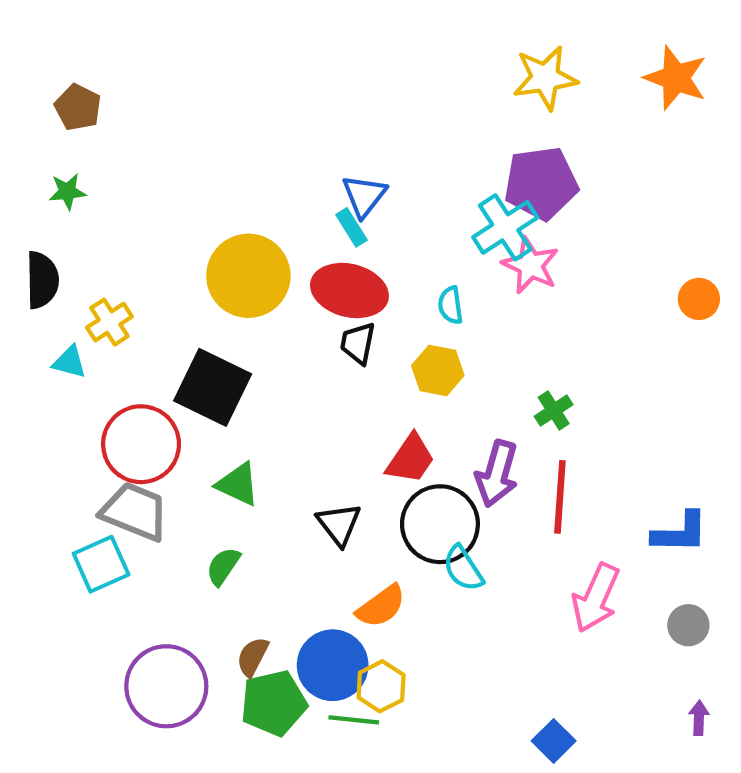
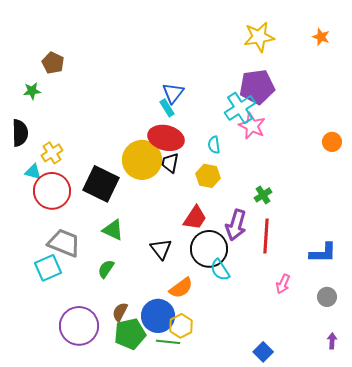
orange star: (676, 78) -> (321, 37), size x0.6
brown pentagon: (78, 107) -> (53, 63), moved
yellow circle: (248, 276) -> (142, 160), moved
red circle: (141, 444) -> (52, 191), moved
pink arrow: (596, 598) -> (283, 284), size x0.6

